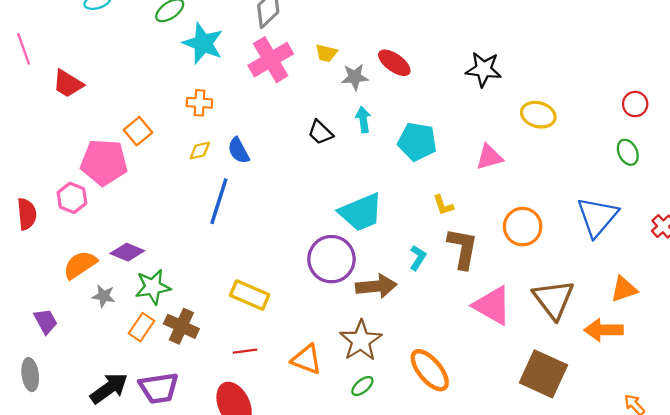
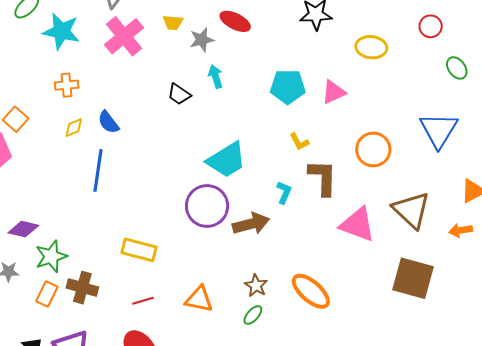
red circle: (635, 104) -> (431, 26), moved
cyan pentagon: (417, 142) -> (288, 87), moved
orange arrow: (604, 330) -> (461, 230), size x0.7
brown star: (361, 341) -> (256, 286), moved, size x0.6

